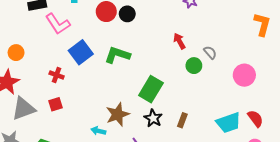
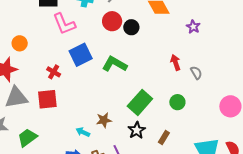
gray semicircle: (210, 52) -> (196, 73), moved
green circle: (194, 66) -> (177, 102), moved
red square: (56, 104) -> (47, 99), size x1.5
brown star: (118, 114) -> (104, 120), size x0.7

